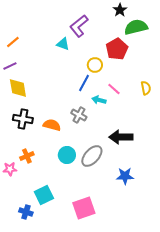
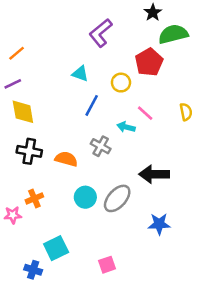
cyan triangle: (63, 44) -> (80, 74), moved
blue line: (84, 83) -> (92, 105), moved
pink square: (84, 208) -> (107, 265), size x0.6

